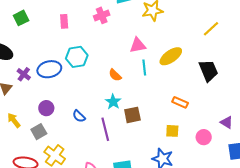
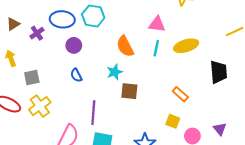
purple cross: (24, 74) -> (37, 33), moved
orange semicircle: (115, 75) -> (125, 46), size x1.5
purple circle: (46, 108) -> (74, 45), moved
purple line: (105, 129) -> (93, 113), moved
yellow square: (172, 131) -> (173, 121), moved

